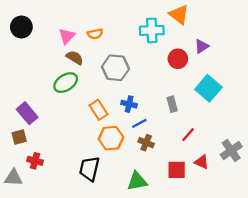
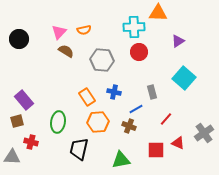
orange triangle: (179, 15) -> (158, 13), turned -36
black circle: (21, 27) -> (19, 39), moved
red circle: (178, 59) -> (139, 52), moved
green ellipse: (66, 83) -> (58, 122), moved, turned -50
blue line: (139, 123) -> (136, 109), moved

